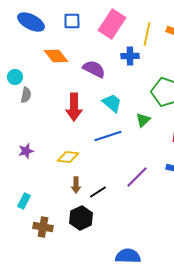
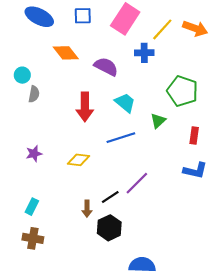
yellow line: (147, 34) -> (162, 29), turned 30
purple line: (137, 177) -> (137, 183), moved
brown arrow: (76, 185) -> (87, 209), moved
black hexagon: (81, 218) -> (109, 228), moved
brown cross: (43, 227) -> (33, 238), moved

